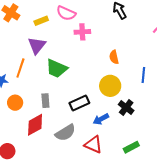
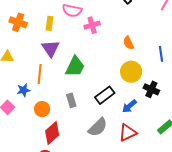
yellow rectangle: (41, 21) -> (49, 23), turned -48
green trapezoid: (57, 69) -> (75, 67), turned -75
red diamond: (35, 125) -> (52, 133), moved
red triangle: (93, 144) -> (128, 133), turned -36

